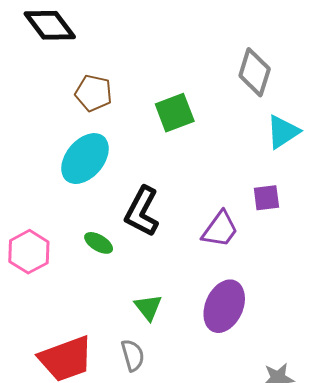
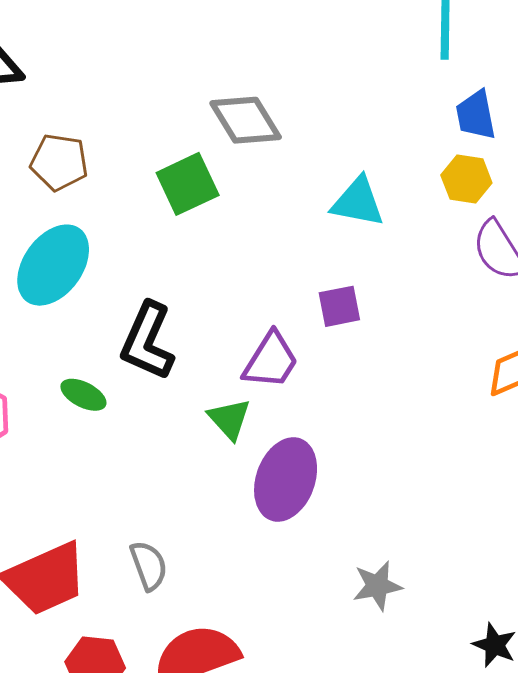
gray diamond: (255, 72) -> (246, 120), moved, turned -45
cyan triangle: (283, 132) -> (358, 202), turned 48
green triangle: (148, 307) -> (229, 419), moved

